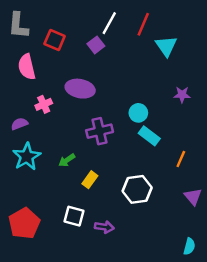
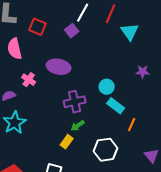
pink cross: (44, 104) -> (29, 80), turned -32
orange line: (181, 159) -> (132, 125), moved
green arrow: (67, 160) -> (78, 126), moved

